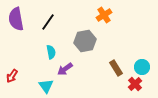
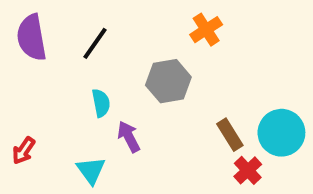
cyan circle: (142, 67) -> (281, 133), size x1.5
purple arrow: (65, 69) -> (129, 137), turned 98
red cross: (135, 84) -> (248, 170), moved

